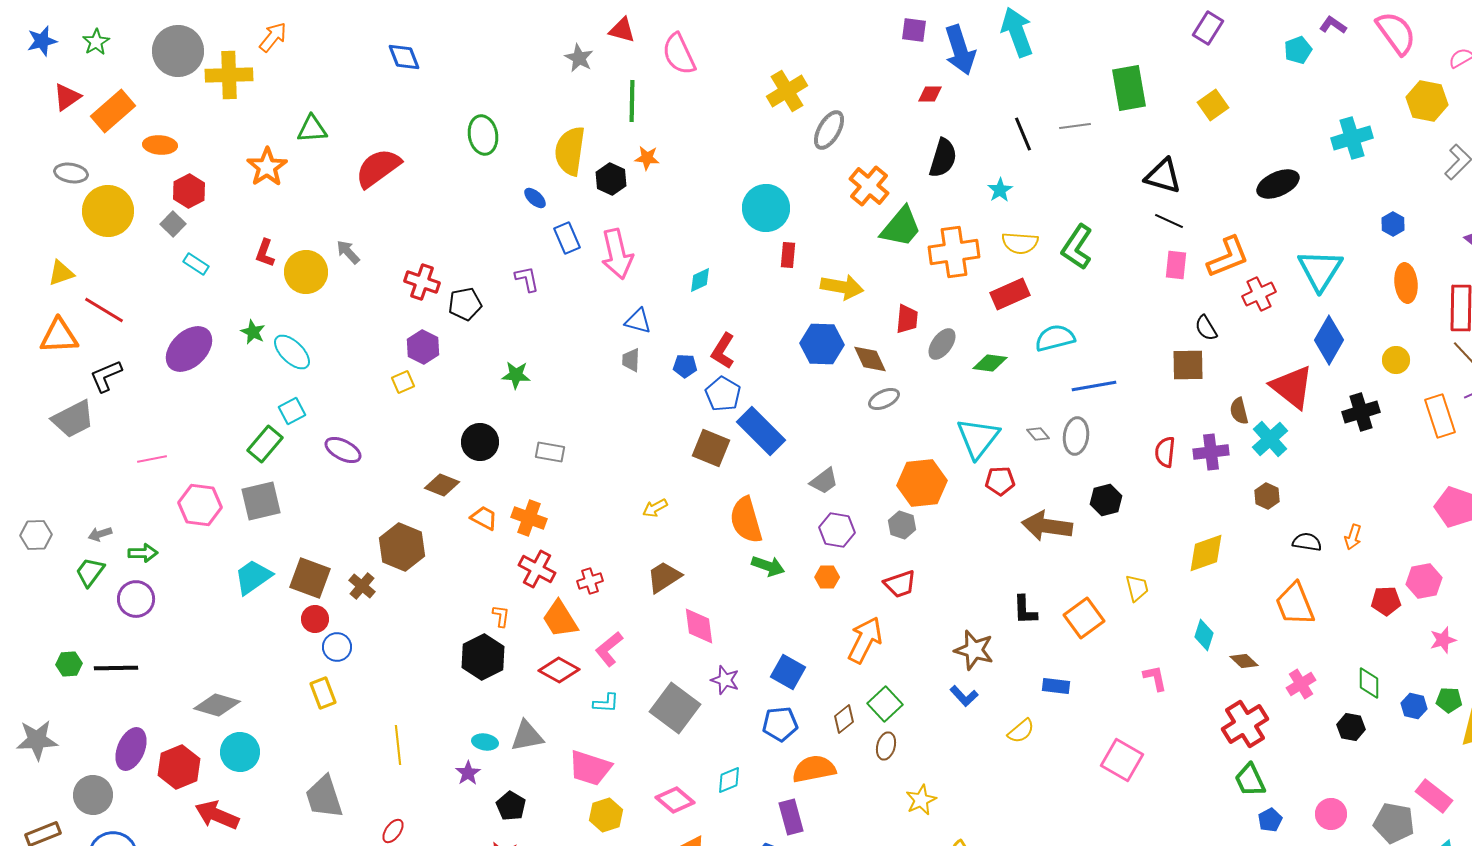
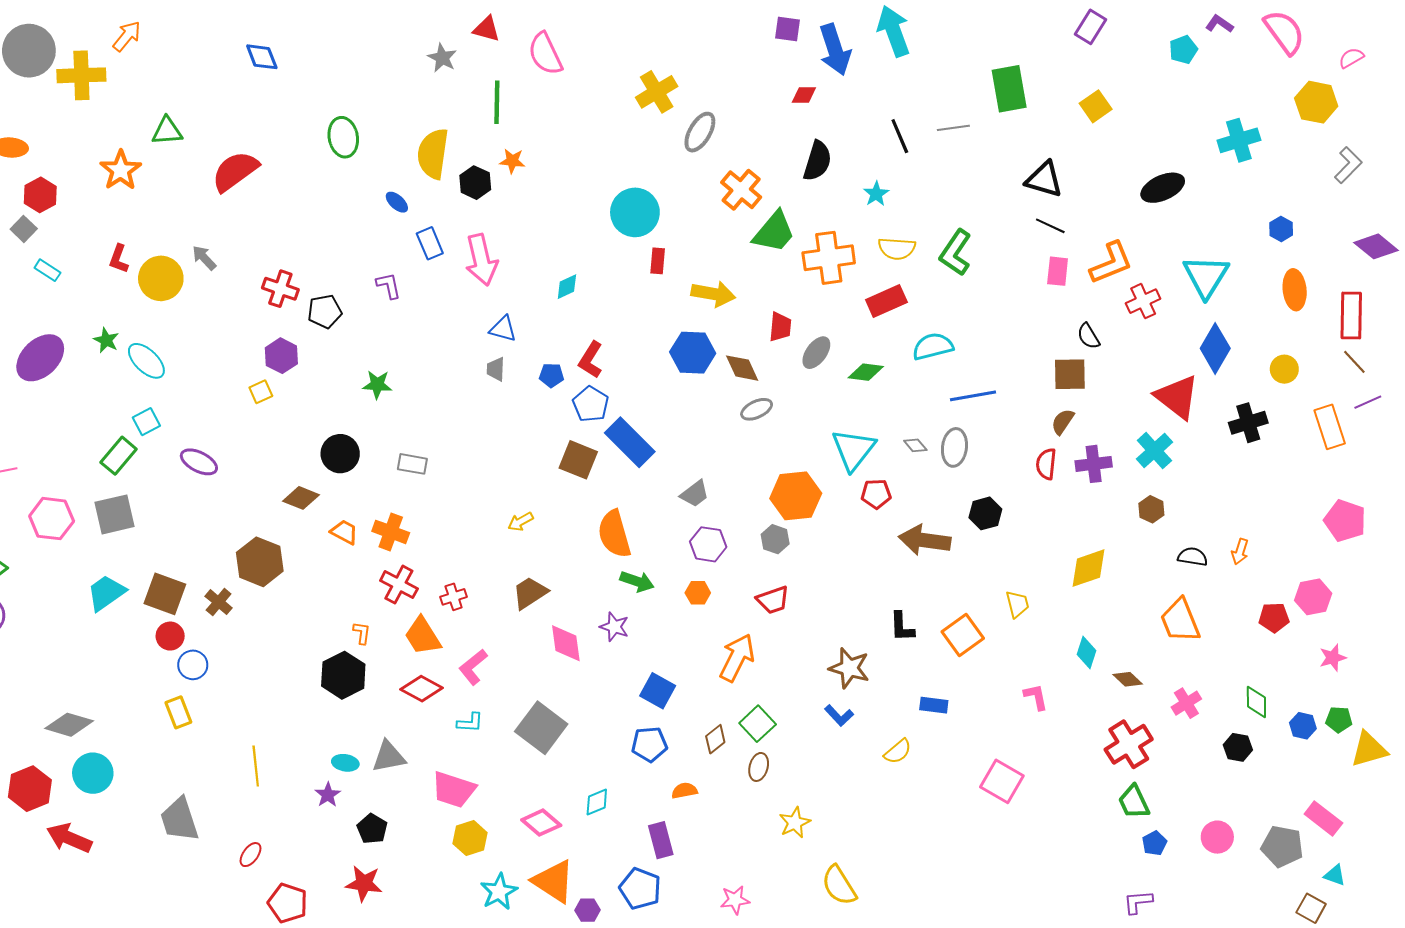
brown semicircle: (1239, 411) -> (1063, 422), moved, turned 48
purple star: (725, 680) -> (614, 627), moved
orange semicircle: (814, 769) -> (684, 791), size x0.6

